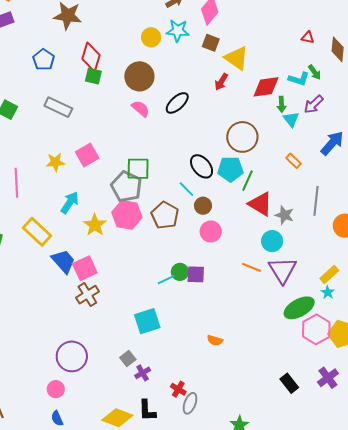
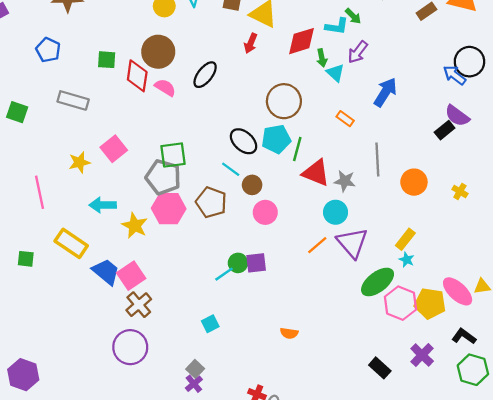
red diamond: (91, 57) -> (137, 76), moved
cyan arrow: (70, 203) -> (103, 205), turned -115
orange line: (252, 267) -> (317, 245), turned -54
cyan square: (147, 321) -> (210, 324), size x0.6
purple circle: (72, 356) -> (130, 347), moved
purple cross: (143, 373) -> (194, 384), moved

